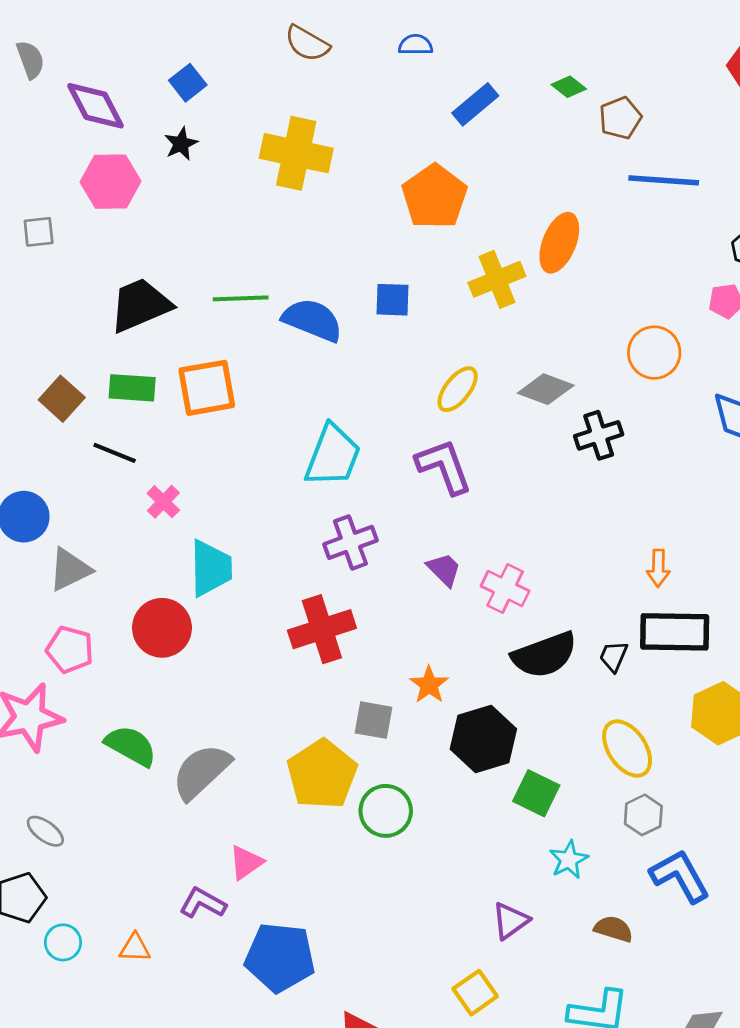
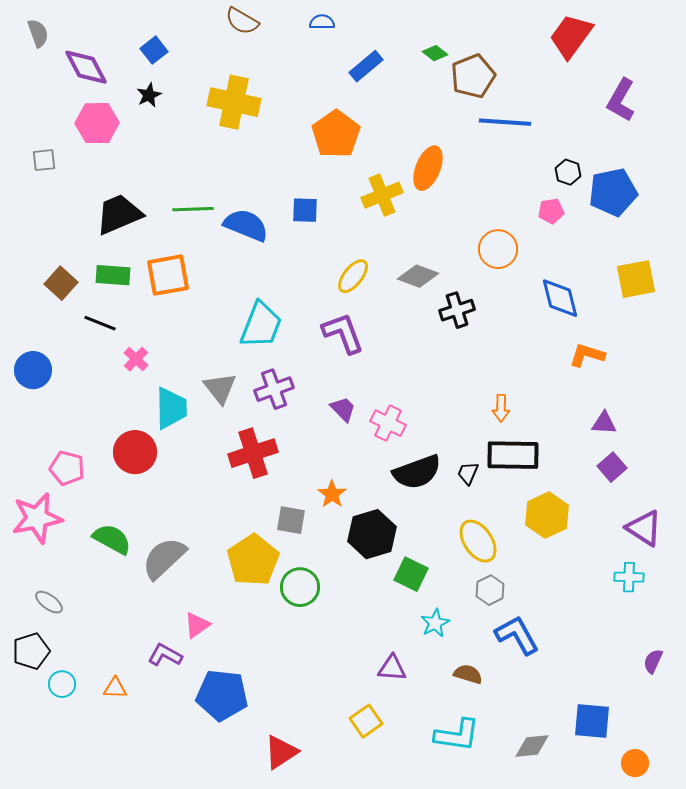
brown pentagon: (620, 118) -> (473, 76), size x1.4
gray triangle: (70, 570) -> (220, 388), moved, turned -42
purple triangle: (510, 921) -> (392, 668), turned 40

